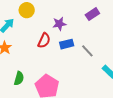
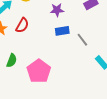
red semicircle: (44, 40) -> (22, 25), moved

